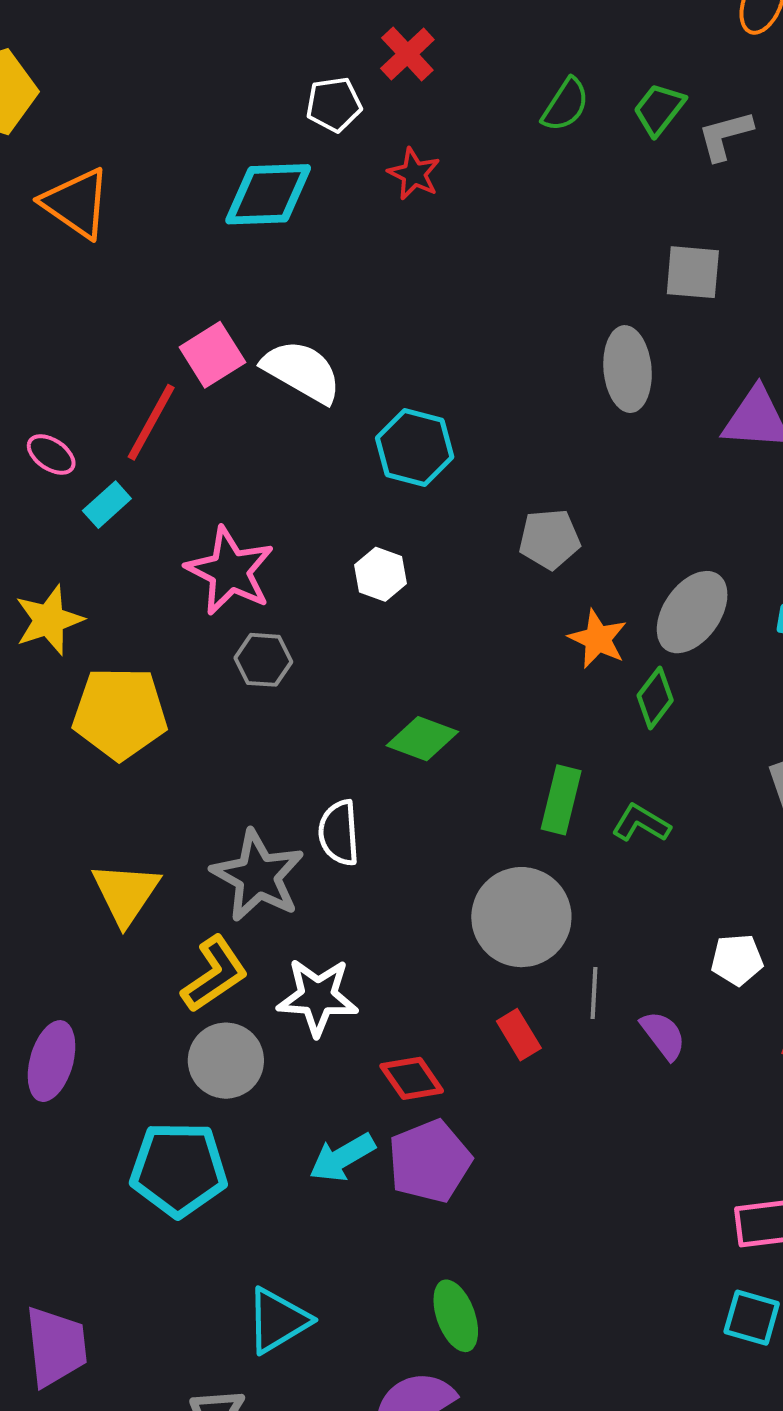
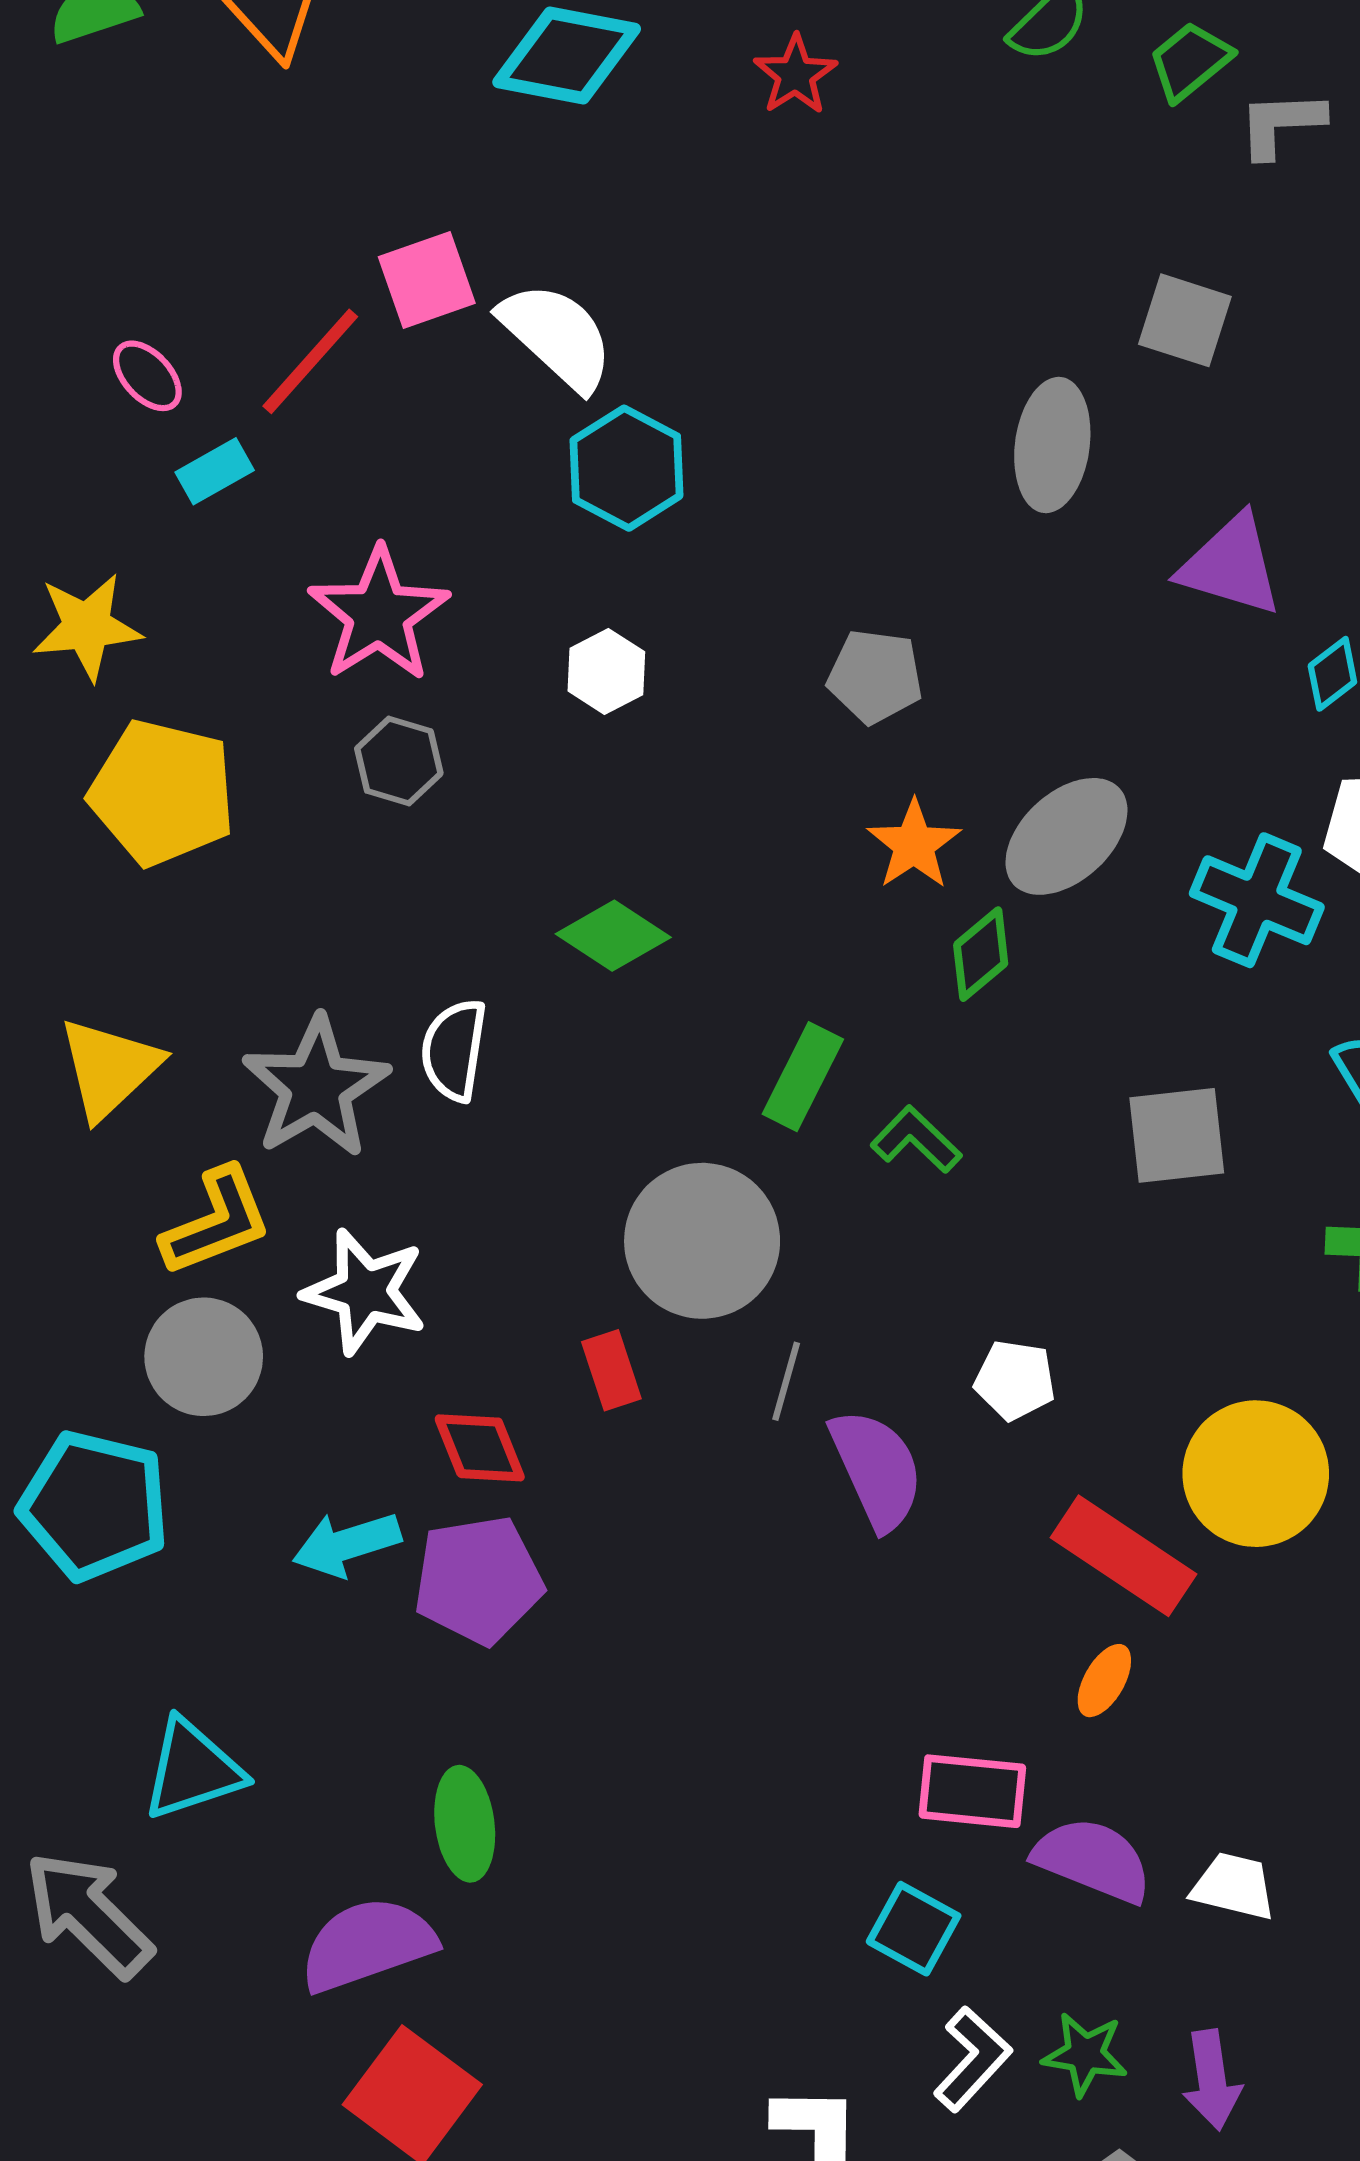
cyan hexagon: (415, 447) -> (626, 468), moved
red rectangle: (519, 1035) -> (611, 1370), moved
purple semicircle: (663, 1035) -> (877, 1469), size x1.5

